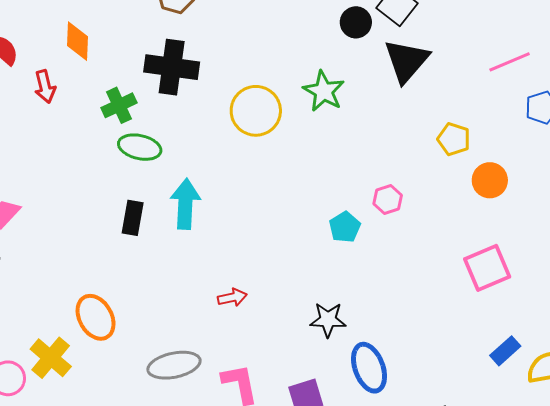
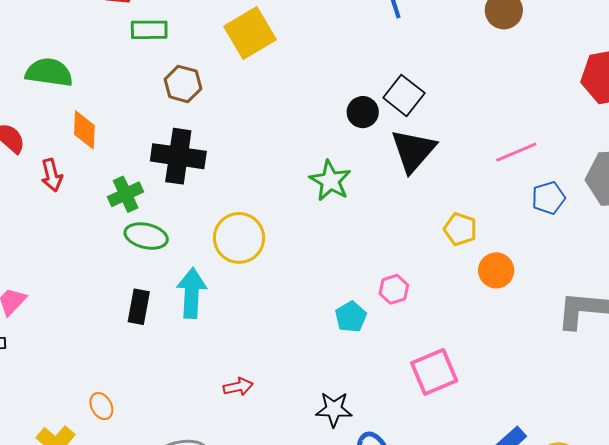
yellow circle: (256, 111) -> (239, 238), moved
pink square: (487, 268) -> (434, 372), moved
orange ellipse: (96, 317) -> (101, 406), size x0.6

